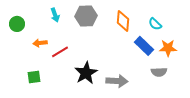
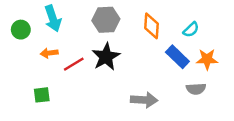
cyan arrow: (55, 15) -> (53, 19), moved, size x1.5
cyan semicircle: (155, 24) -> (191, 30), turned -88
black star: (86, 73) -> (106, 57), moved

